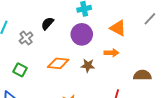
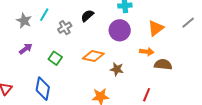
orange triangle: (118, 28) -> (156, 28), turned 48
brown star: (88, 66) -> (117, 69), moved
brown semicircle: (142, 75) -> (163, 64), moved

